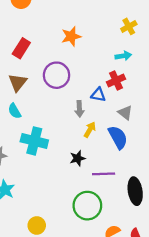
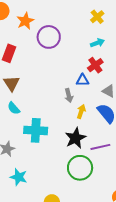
orange star: (71, 36) -> (25, 21), moved
purple circle: (57, 75) -> (49, 37), moved
black star: (78, 158) -> (75, 138), size x1.5
green circle: (87, 206) -> (80, 168), moved

